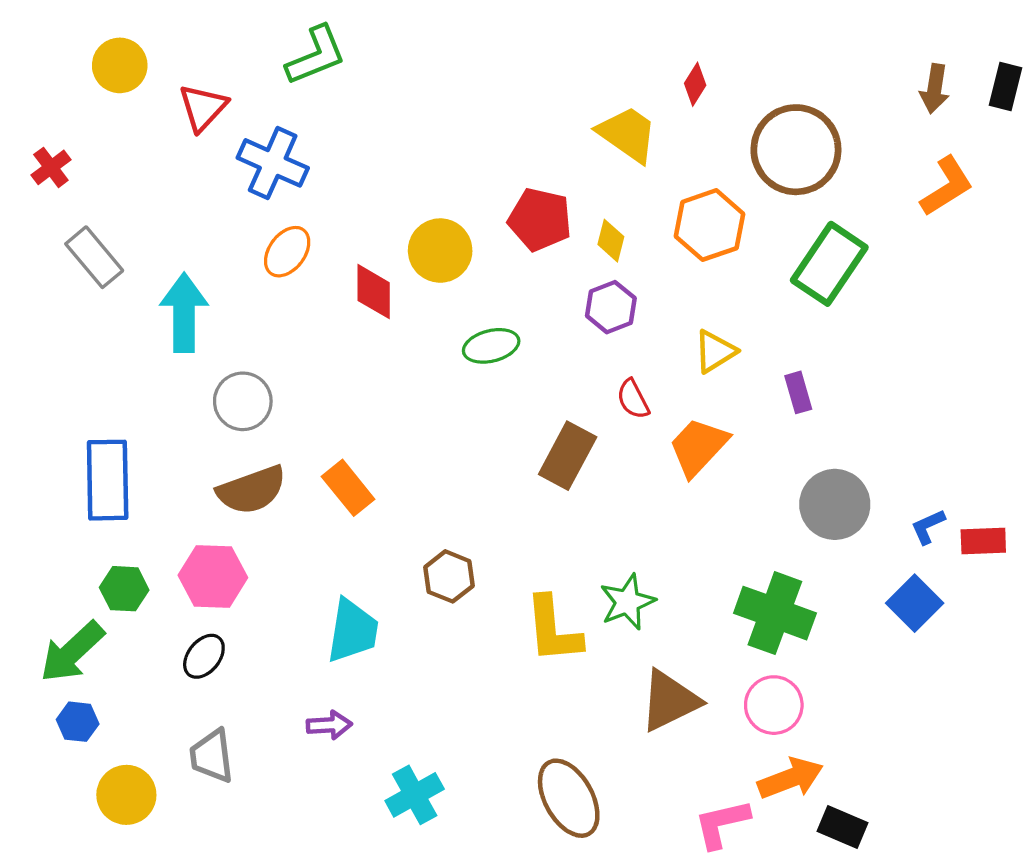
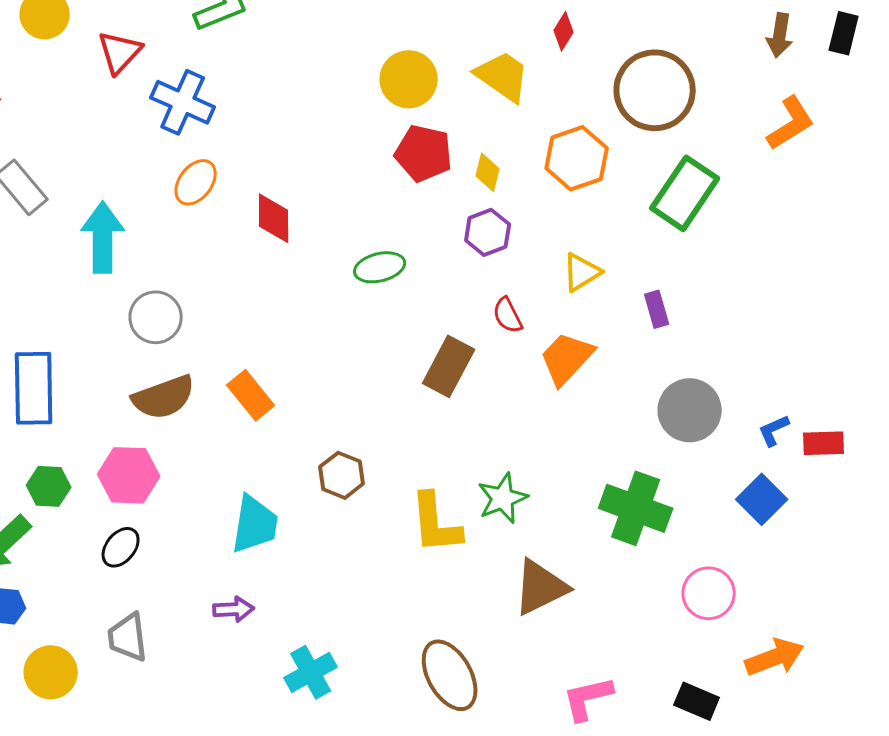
yellow circle: (440, 251) -> (409, 79), moved
pink circle: (774, 705) -> (709, 593), moved
orange arrow: (790, 778) -> (775, 657), moved

